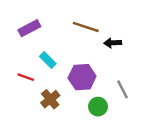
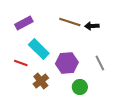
black arrow: (113, 43) -> (92, 26), moved
cyan rectangle: (48, 60) -> (39, 49), size x1.5
gray line: (123, 89) -> (100, 63), moved

